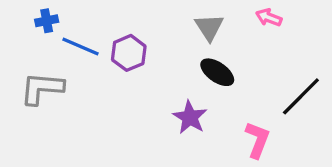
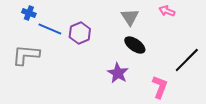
blue cross: (47, 21) -> (29, 13), turned 32

